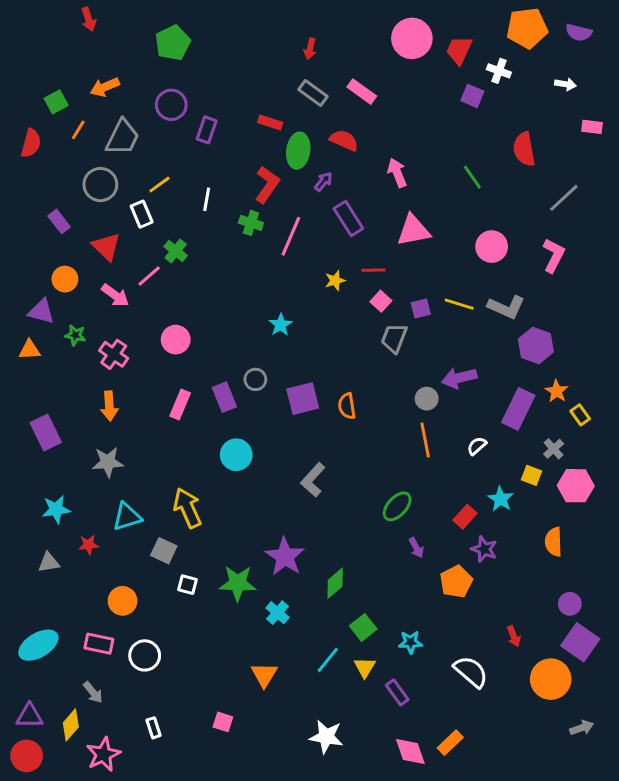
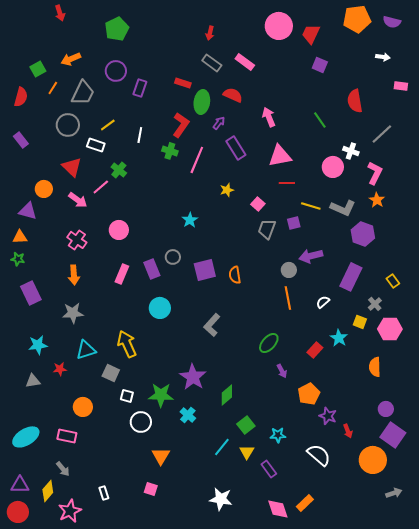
white cross: (499, 71) -> (351, 151), moved
white rectangle: (142, 214) -> (96, 145), turned -48
purple rectangle: (59, 221) -> (21, 140), moved
red line: (373, 270) -> (287, 183), moved
purple square: (421, 309) -> (294, 223), moved
green star: (75, 335) -> (18, 259), moved
orange star: (557, 391) -> (377, 200), moved
purple star: (484, 549) -> (328, 416), moved
white circle: (145, 655) -> (141, 422), moved
orange triangle: (264, 675) -> (161, 456), moved

